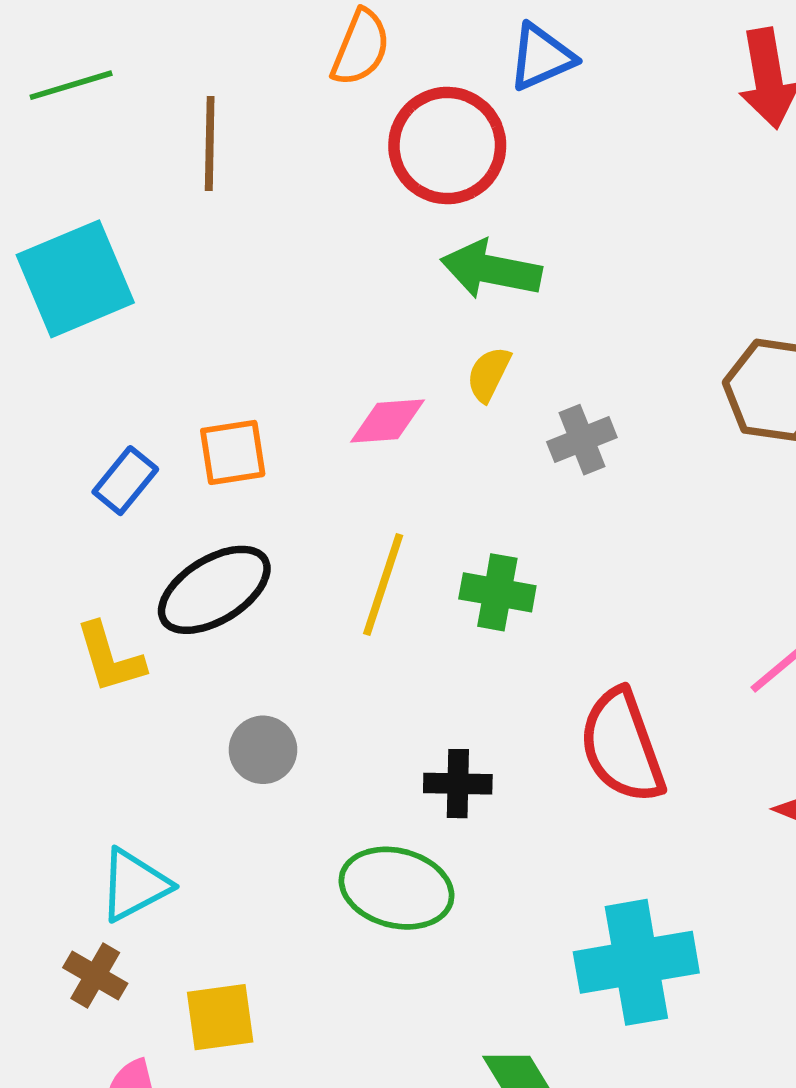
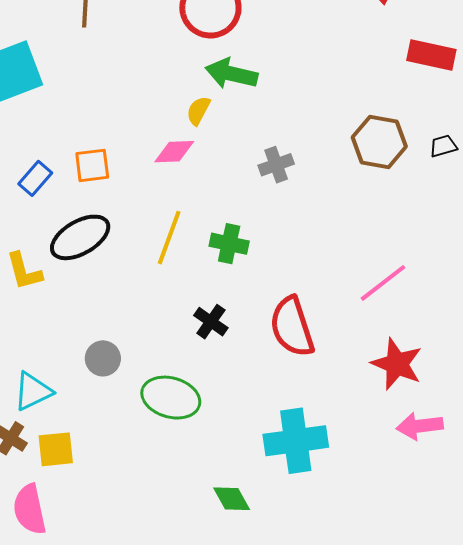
yellow semicircle: (489, 374) -> (198, 111), moved
gray circle: (263, 750) -> (103, 358), moved
black cross: (458, 784) -> (211, 322), moved, turned 32
yellow square: (220, 1017) -> (56, 449), moved

